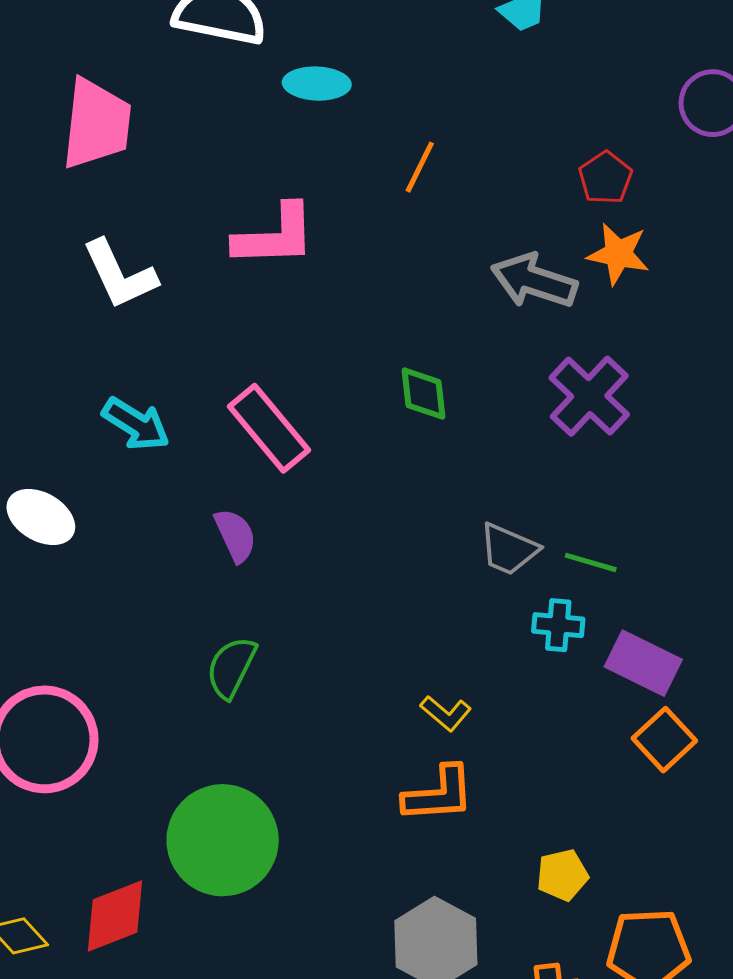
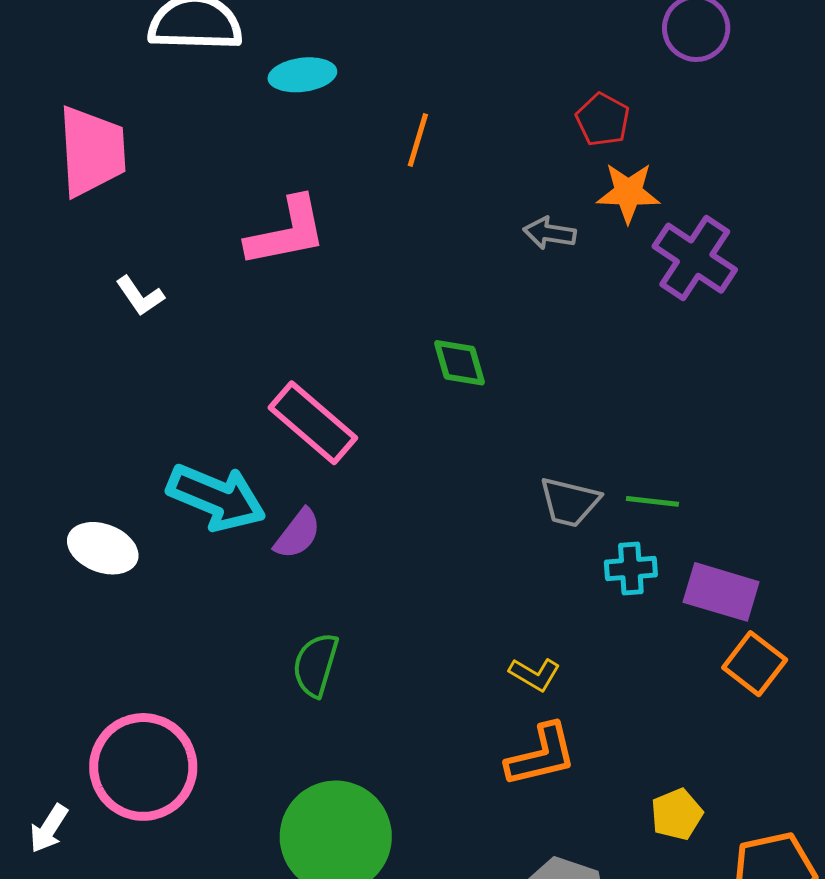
white L-shape: (120, 274) -> (140, 296), size x0.6
gray arrow: (534, 281) -> (550, 233), size x0.6
purple cross: (589, 396) -> (695, 258), moved
cyan arrow: (136, 424) -> (216, 497), moved, size x1.4
purple semicircle: (235, 535) -> (298, 534), turned 72

